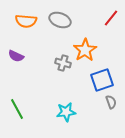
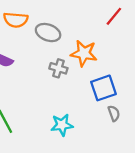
gray ellipse: (60, 20) -> (48, 33), moved
orange star: (85, 50) -> (84, 53), turned -30

